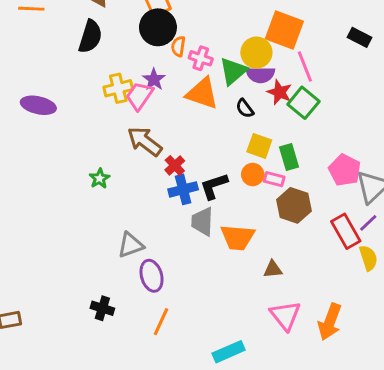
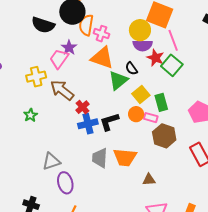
black semicircle: (90, 37) -> (43, 25), moved, turned 90
orange semicircle: (178, 46) -> (86, 25), size x1.5
green triangle: (233, 71) -> (118, 80), moved
yellow cross: (118, 88) -> (36, 77), moved
yellow square: (259, 146) -> (141, 95), turned 30
gray trapezoid: (202, 222) -> (100, 158), moved

